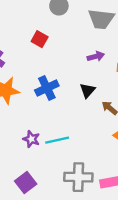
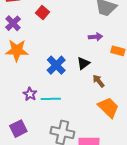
red square: (40, 39) -> (42, 12), moved
blue cross: (47, 88) -> (56, 65), moved, turned -30

